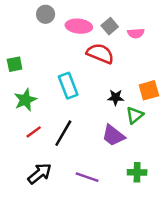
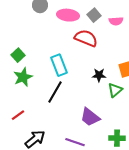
green square: (15, 64) -> (18, 55), moved, turned -32
red line: (34, 132) -> (18, 115), moved
black line: (63, 133) -> (55, 92), moved
purple trapezoid: (113, 135) -> (90, 117), moved

